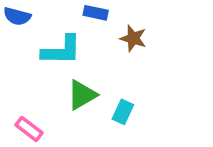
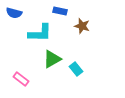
cyan rectangle: (123, 112) -> (76, 69), turned -64

